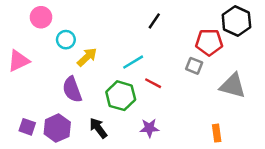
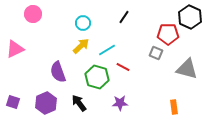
cyan circle: (66, 40) -> (83, 23), moved
yellow arrow: (87, 57) -> (81, 46), moved
purple square: (27, 127) -> (13, 102), moved

